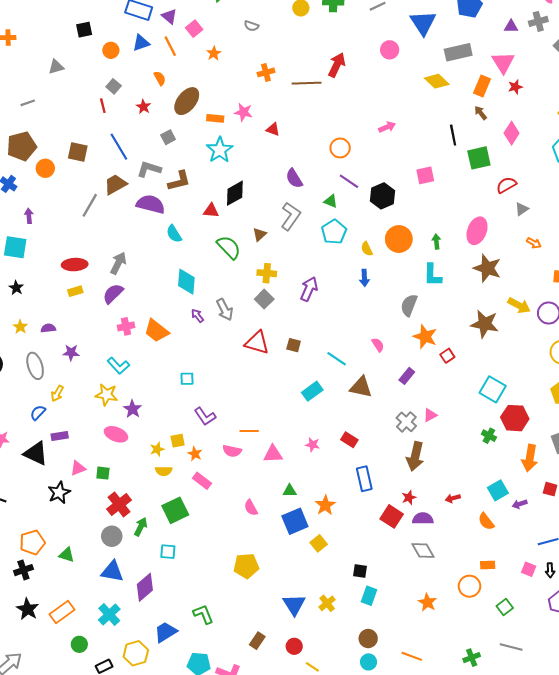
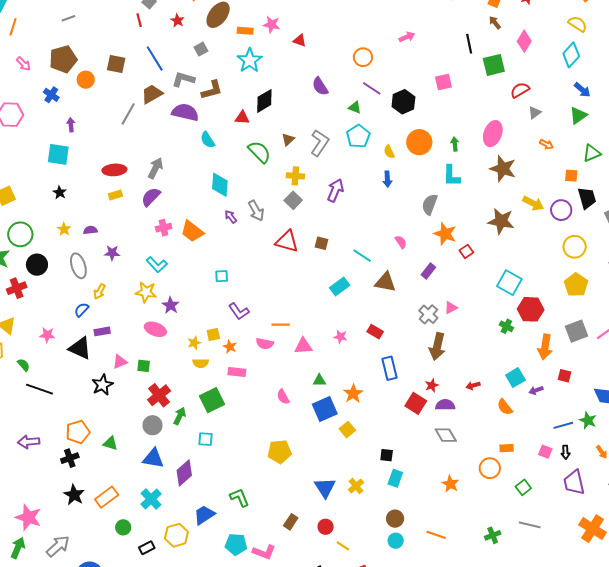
gray L-shape: (291, 216) -> (320, 143), moved
pink rectangle: (202, 481) -> (237, 372), turned -30

